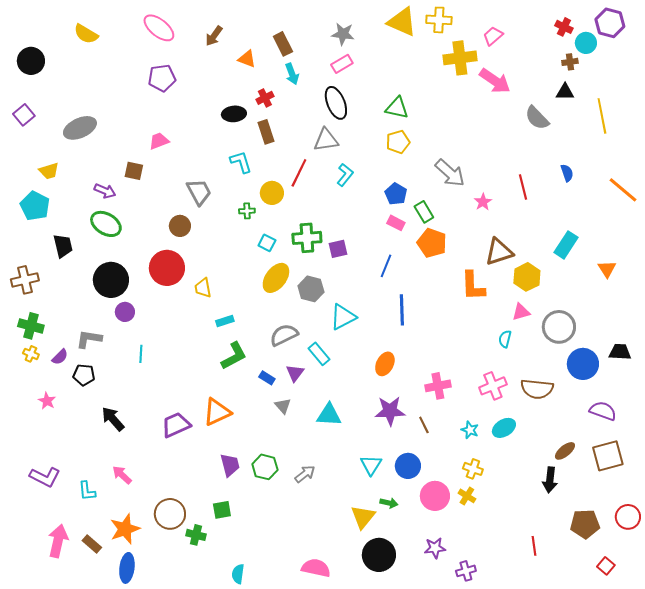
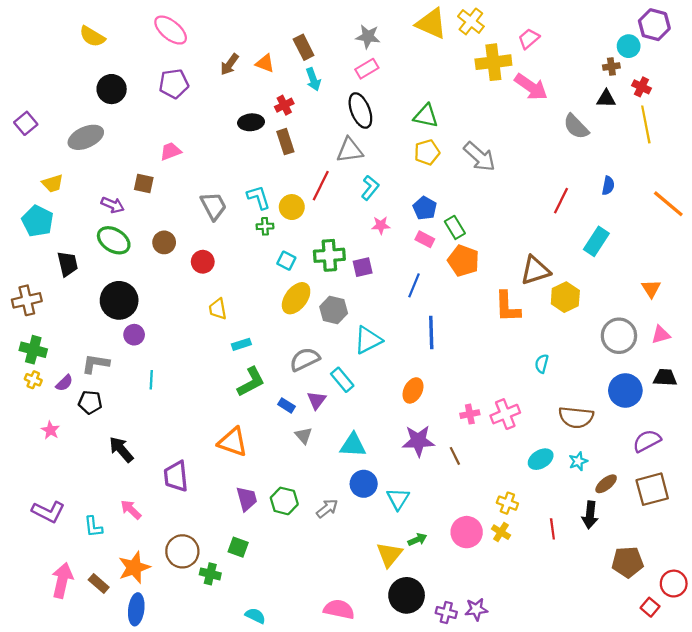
yellow cross: (439, 20) -> (471, 21), turned 35
red cross: (564, 27) -> (641, 87), moved
brown arrow: (214, 36) -> (230, 64), moved
black circle: (31, 61) -> (112, 89), moved
cyan L-shape: (241, 162) -> (259, 197), moved
gray arrow: (450, 173) -> (479, 157), moved
blue semicircle: (567, 173) -> (608, 186), turned 30
red line: (523, 187) -> (561, 201), turned 40
pink star: (483, 202) -> (381, 225), moved, turned 30
brown circle: (180, 226) -> (164, 242), moved
cyan rectangle: (566, 245) -> (596, 241), moved
red circle: (167, 268) -> (203, 262), moved, size x0.6
pink triangle: (521, 312) -> (661, 335), moved
gray circle: (559, 327) -> (619, 336), moved
pink cross: (438, 386) -> (470, 414), size x0.7
pink cross: (493, 386) -> (505, 414), moved
purple semicircle: (603, 411) -> (647, 441), turned -48
orange triangle: (217, 412) -> (233, 442), turned 44
purple trapezoid: (176, 425) -> (176, 476), moved, turned -72
cyan star: (470, 430) -> (578, 461), moved, turned 30
blue circle: (408, 466) -> (364, 484), moved
green arrow: (389, 503) -> (417, 540), turned -36
green square: (222, 510) -> (238, 547), turned 30
red circle: (628, 517) -> (674, 584), moved
red line: (534, 546) -> (552, 529), moved
purple star: (435, 548) -> (476, 609), moved
purple cross: (466, 571) -> (446, 613), moved, turned 30
cyan semicircle: (238, 574) -> (255, 616), turned 108

